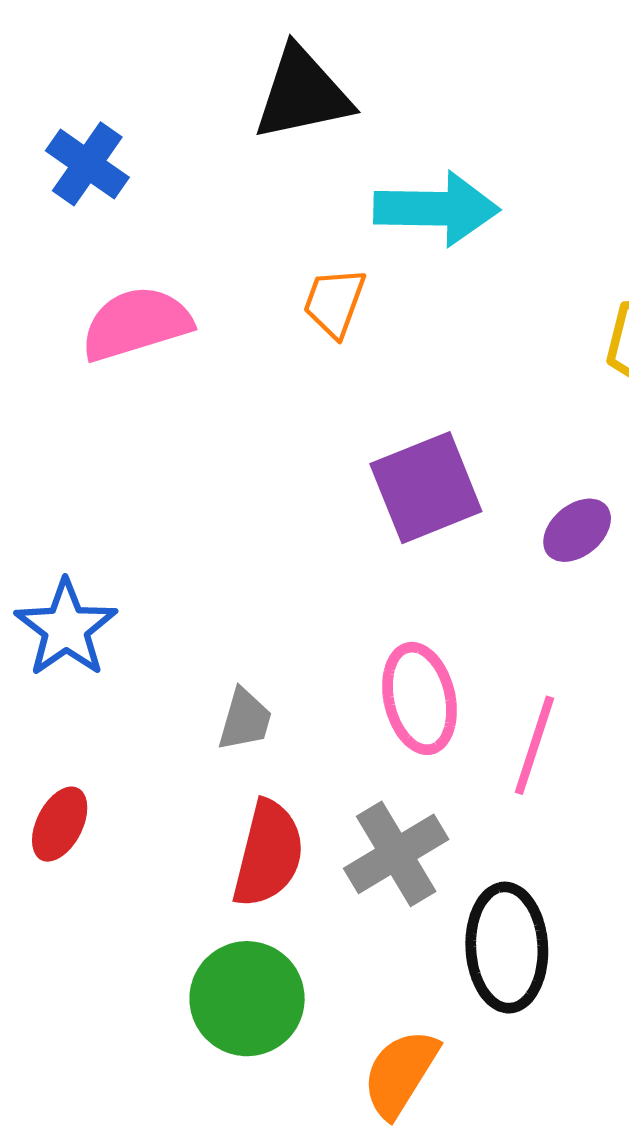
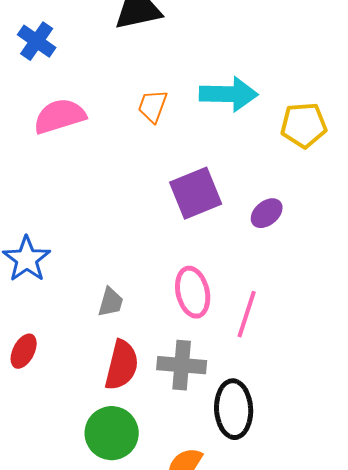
cyan arrow: (437, 209) -> (229, 94), moved
gray cross: (396, 854) -> (182, 365), turned 36

